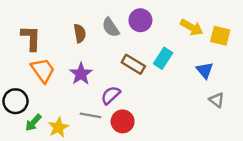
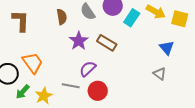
cyan rectangle: (163, 58) -> (132, 18), moved
orange trapezoid: (43, 70) -> (33, 63), moved
purple star: (81, 74) -> (79, 41), moved
gray triangle: (217, 100) -> (160, 74), moved

